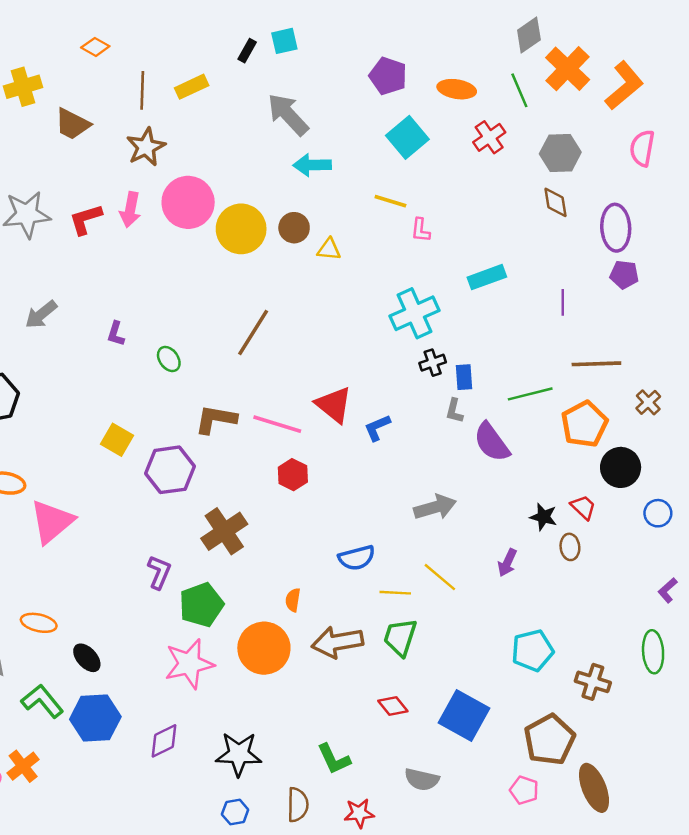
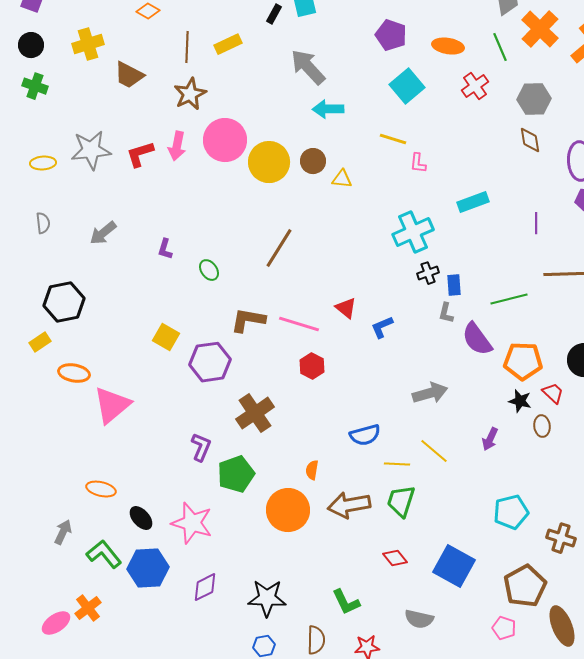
red triangle: (334, 405) -> (346, 308), size x0.7
orange pentagon: (584, 424) -> (523, 361), moved, turned 30
pink star: (189, 664) -> (192, 523), moved, turned 30

